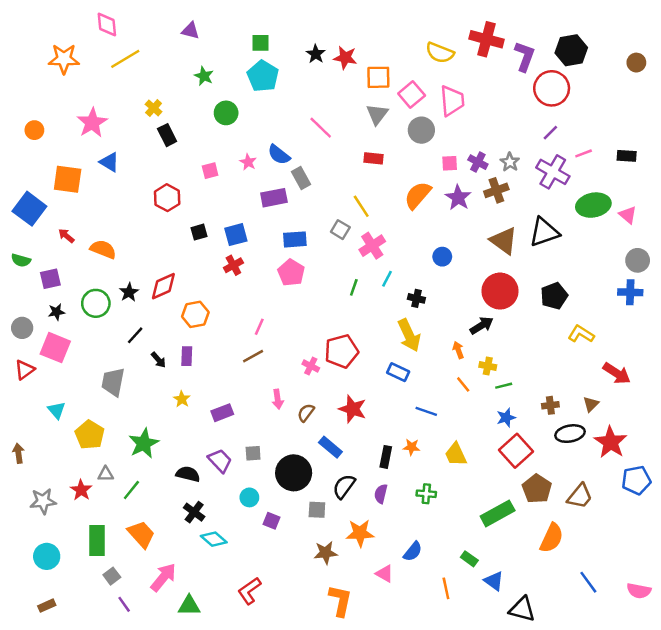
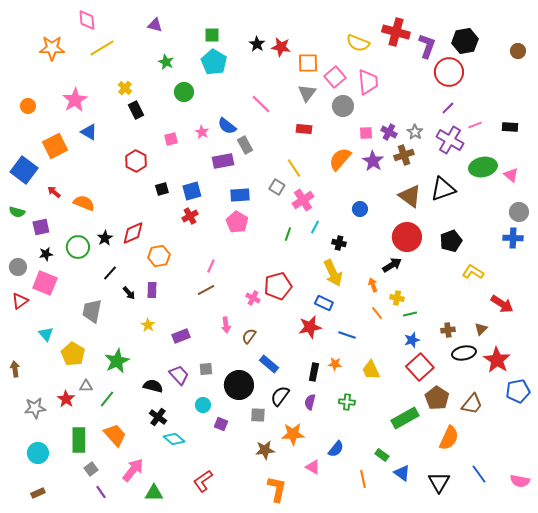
orange square: (68, 179) -> (55, 146), turned -35
red star: (353, 409) -> (310, 327), moved, turned -30
black triangle: (522, 609) -> (439, 482), moved, turned 45

